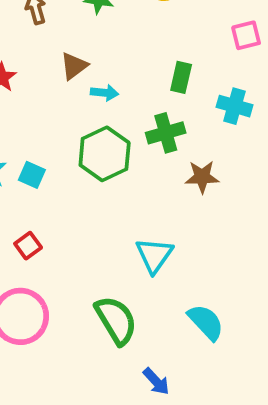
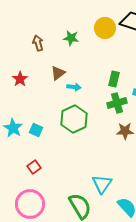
green cross: (166, 133) -> (117, 103), moved
cyan triangle: (154, 255) -> (102, 184), moved

